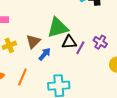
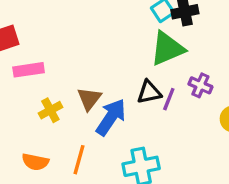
green triangle: (58, 28) -> (167, 49), moved
blue arrow: (45, 54) -> (111, 117), size x1.6

